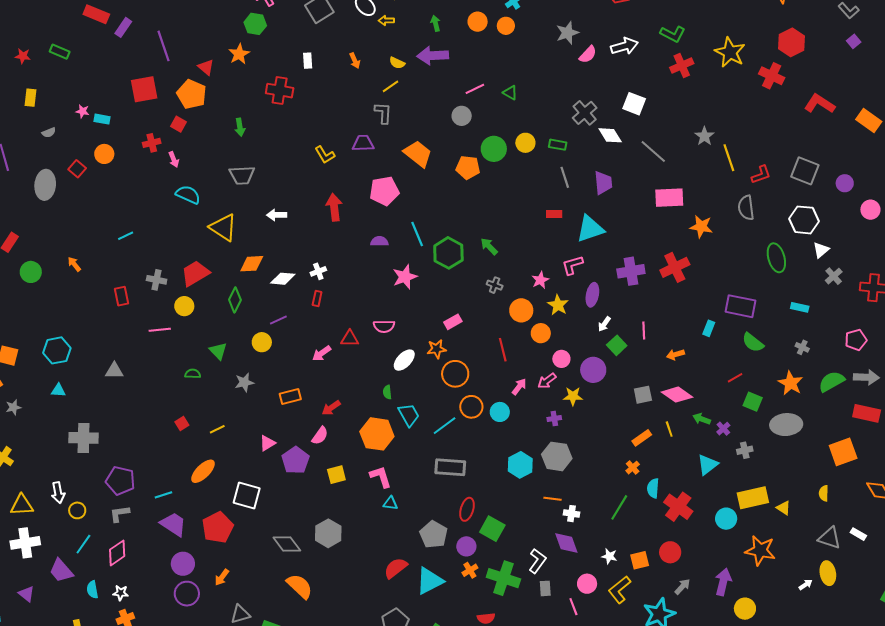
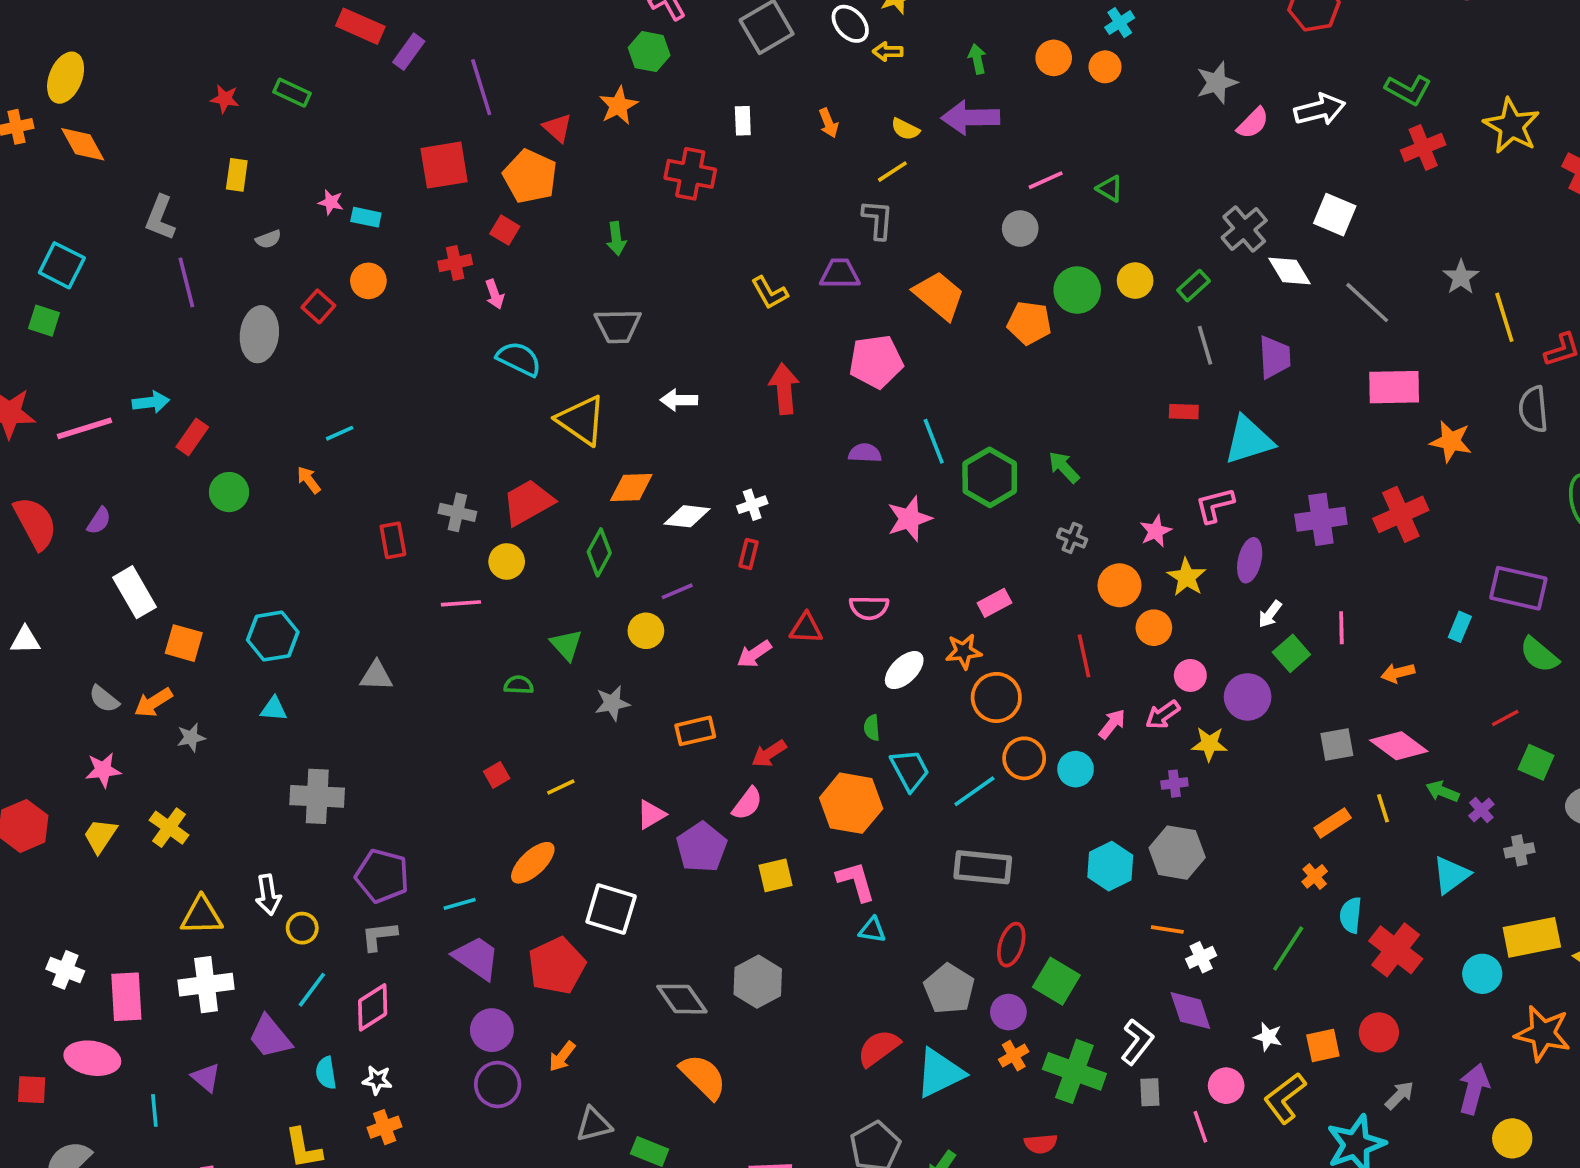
green rectangle: (558, 145) -> (1194, 286), turned -54
cyan line: (126, 236) -> (340, 433), moved
white cross: (571, 514) -> (1201, 957), turned -35

